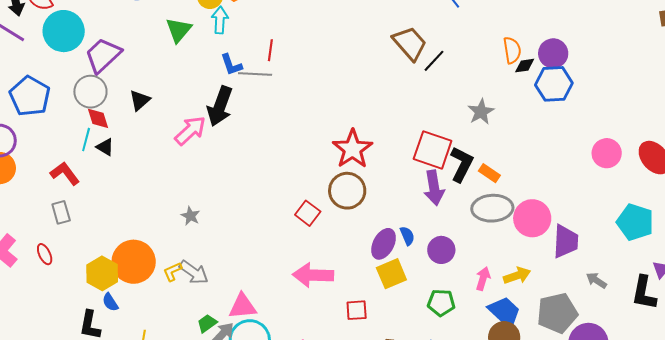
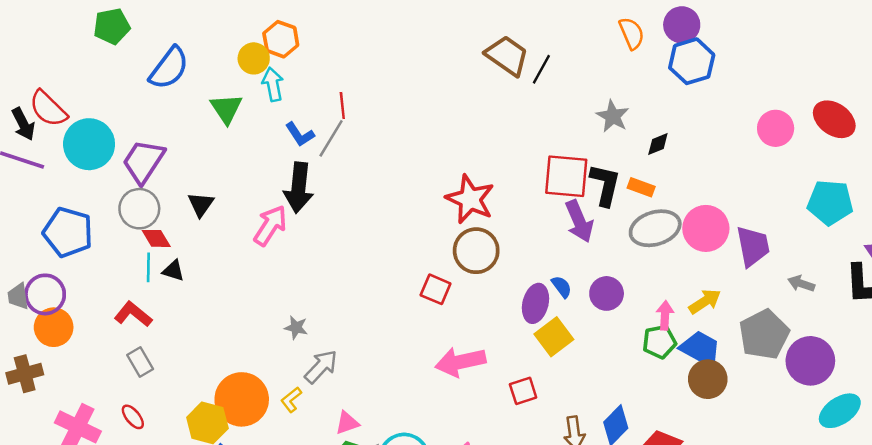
black diamond: (525, 66) -> (658, 144), moved
gray line: (255, 74) -> (331, 138), turned -48
gray arrow: (194, 272) -> (321, 367), moved, turned -68
green pentagon: (441, 303) -> (659, 342), moved
pink triangle: (243, 306) -> (347, 423), moved, size x0.7

